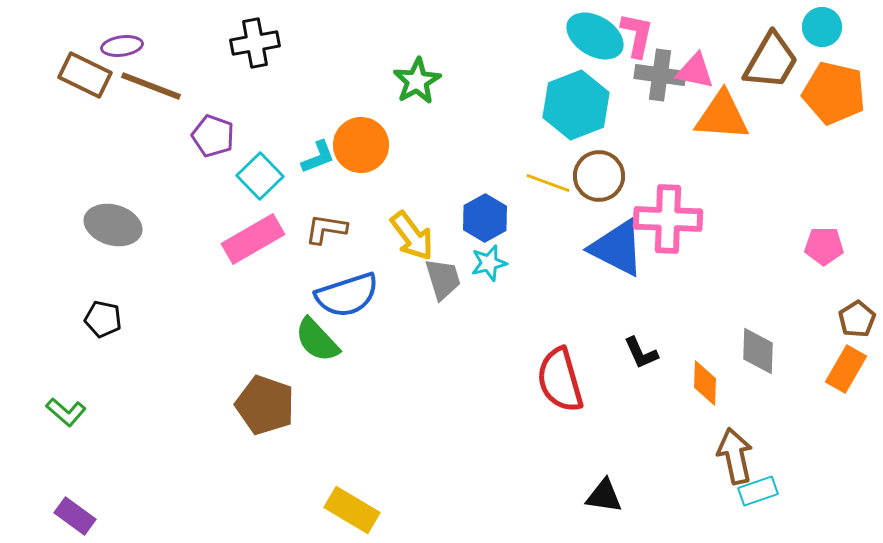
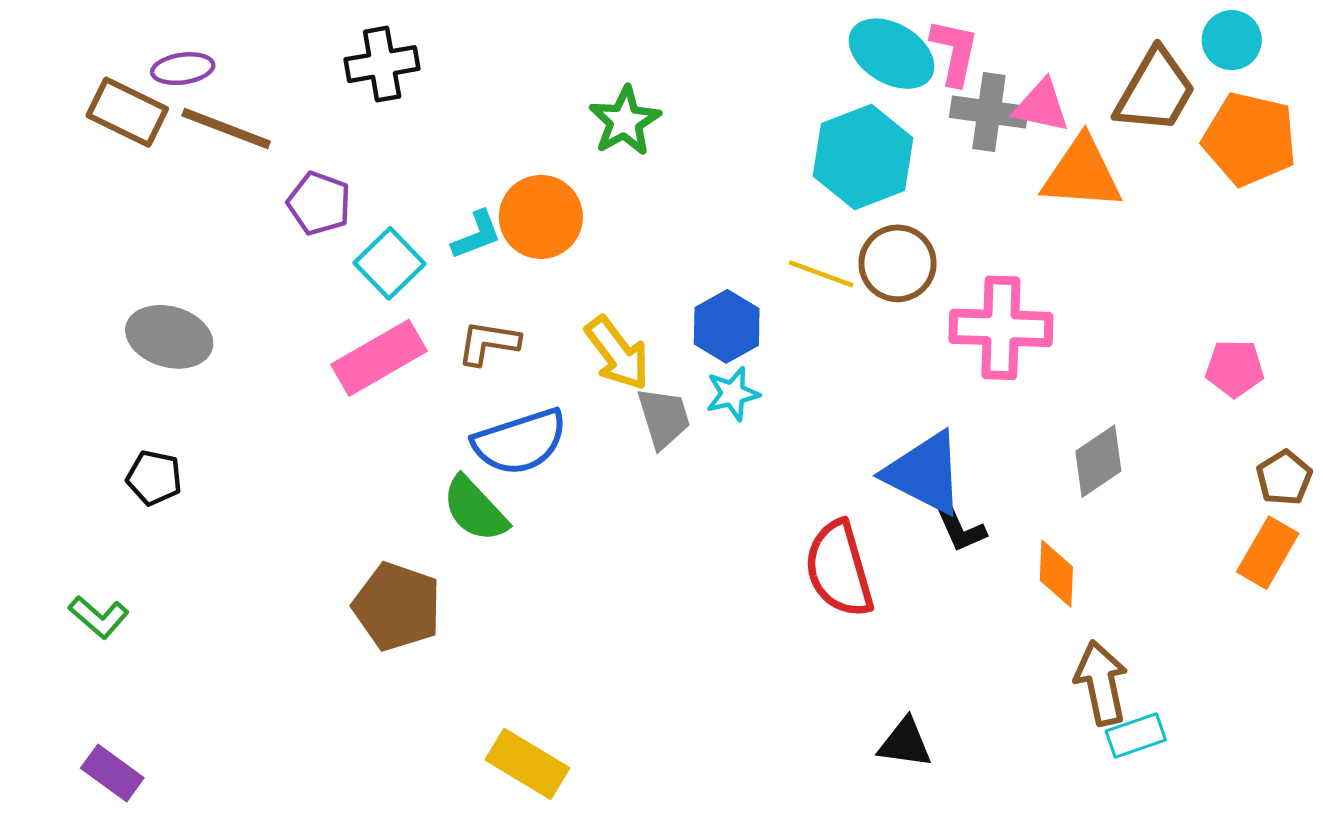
blue triangle: (617, 248) -> (925, 473), moved
gray diamond: (758, 351) -> (1098, 461), moved, turned 54

